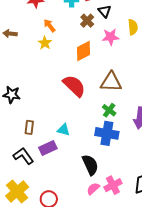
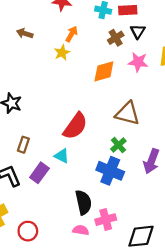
orange arrow: (49, 26) -> (72, 34), turned 56
red semicircle: (74, 86) -> (75, 126), moved, turned 70
purple rectangle: (48, 148) -> (39, 173), turned -42
pink cross: (113, 185) -> (106, 220), moved
pink semicircle: (93, 189) -> (81, 230), turned 40

